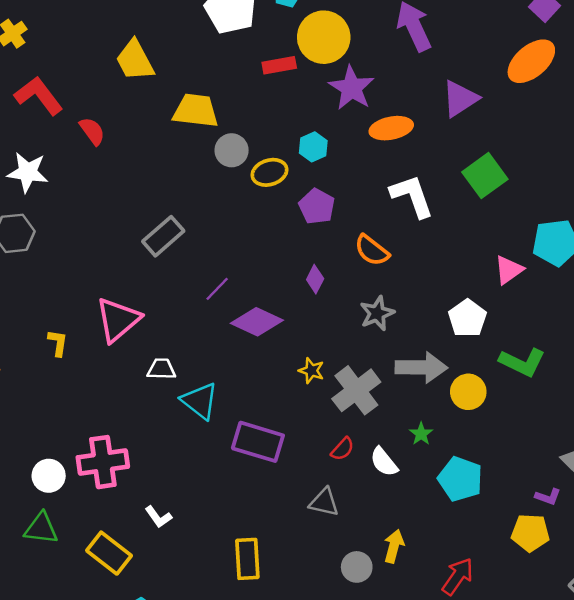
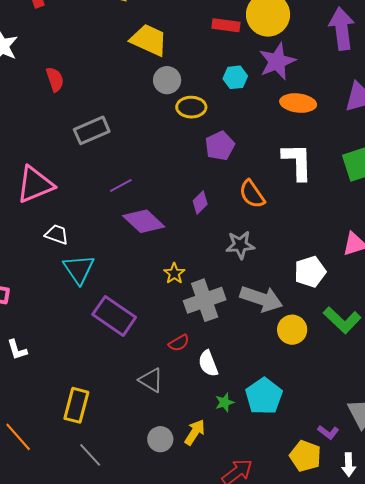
red semicircle: (92, 131) -> (55, 79), moved
cyan hexagon: (313, 147) -> (235, 77), moved
green star: (421, 434) -> (225, 402), moved

